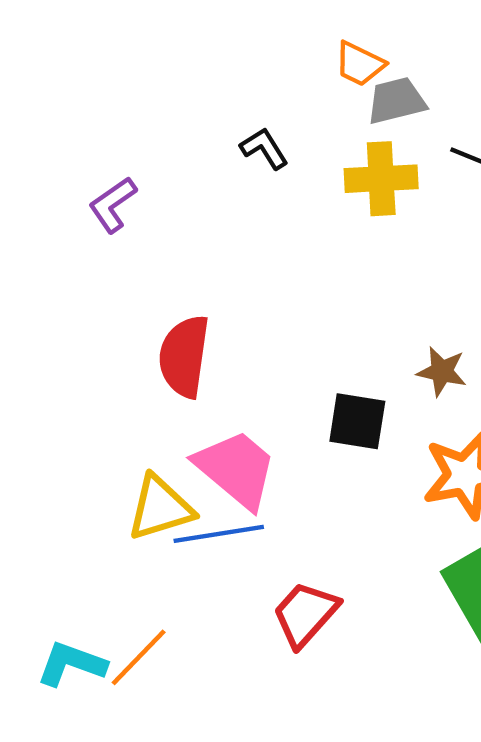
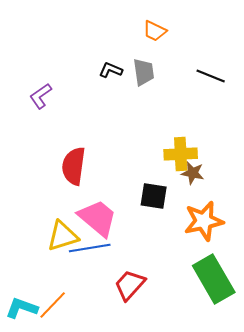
gray trapezoid: (396, 101) -> (144, 72), moved, turned 96
black L-shape: (264, 148) -> (111, 70), turned -35
yellow cross: (381, 179) -> (181, 154), moved

